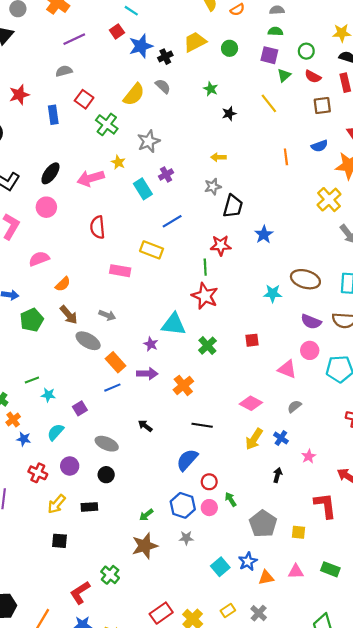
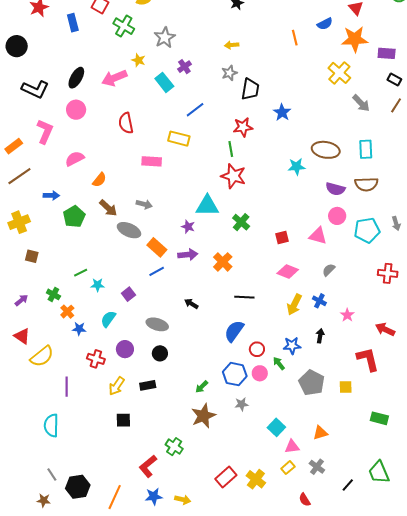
red square: (252, 340) -> (282, 237), moved
blue star: (248, 561) -> (292, 346), moved, turned 30
pink triangle: (296, 572) -> (292, 447), moved

